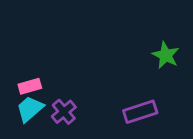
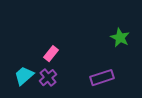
pink rectangle: (30, 86) -> (51, 54), moved, turned -35

